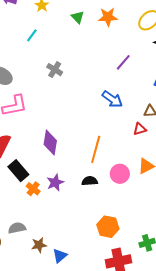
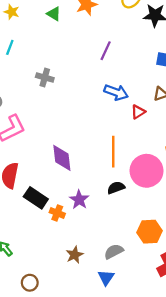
purple line: (123, 62) -> (106, 51), moved
red triangle: (140, 129) -> (138, 112), moved
pink circle: (120, 174) -> (147, 171), size x1.5
gray semicircle: (17, 228) -> (114, 251), moved
brown star: (39, 245) -> (75, 255), moved

